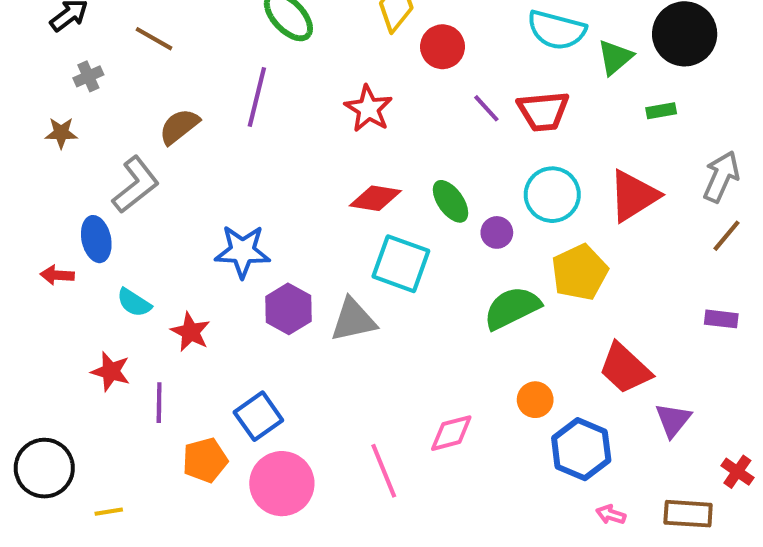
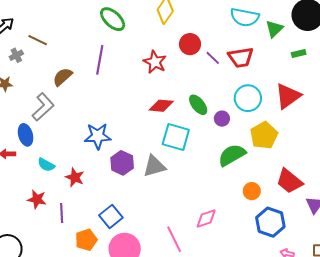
brown line: (154, 39) -> (38, 40), moved
red circle: (442, 47) -> (190, 44), moved
orange circle: (535, 400) -> (252, 191), moved

